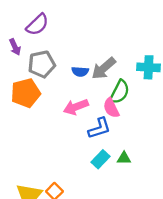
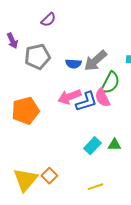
purple semicircle: (37, 25) -> (48, 20), moved, size x0.7
orange pentagon: (26, 93) -> (25, 111), moved
blue L-shape: (99, 128) -> (86, 102), moved

